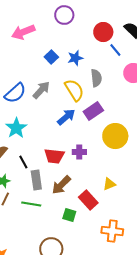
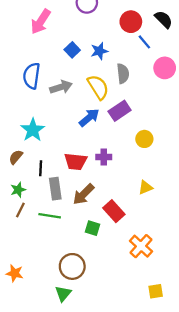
pink arrow: (23, 32) -> (41, 22), turned -35
gray arrow: (41, 90) -> (61, 87), turned 30
blue semicircle: (15, 93) -> (32, 76), moved, turned 140
yellow circle: (115, 136) -> (144, 139), size x0.6
black line: (23, 162) -> (41, 168), turned 32
yellow triangle: (109, 184) -> (146, 187), moved
orange cross: (112, 231) -> (141, 246), turned 35

